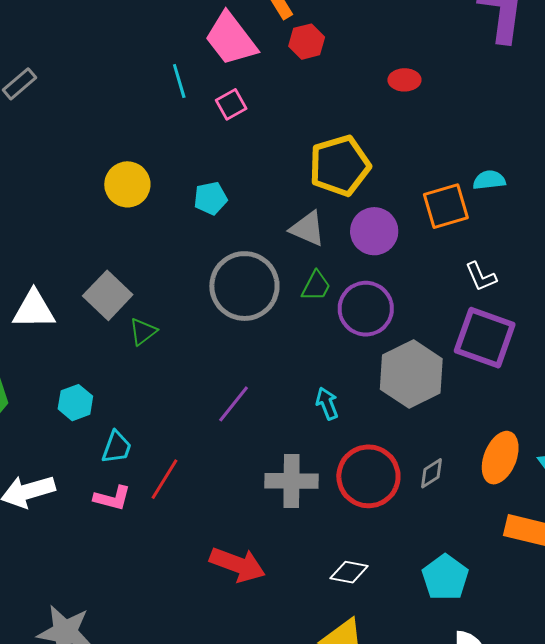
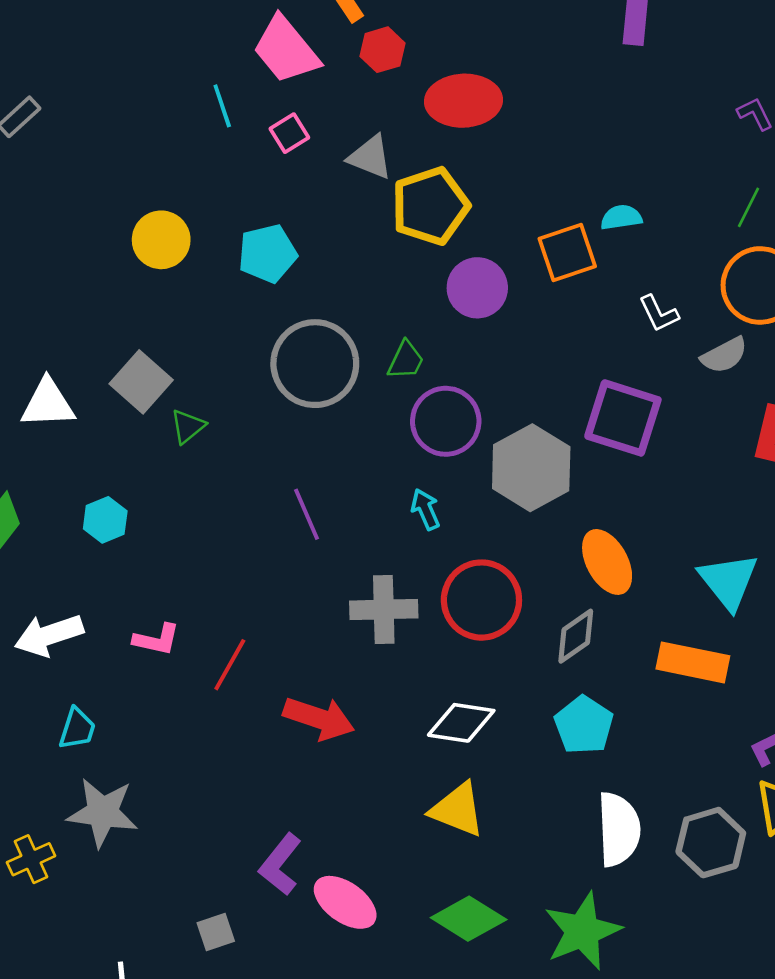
red ellipse: (404, 80) -> (463, 101), moved, size x1.8
cyan pentagon: (210, 198) -> (267, 254), size x1.4
gray triangle: (307, 229) -> (370, 157), moved
white L-shape: (481, 277) -> (659, 313), moved
purple circle: (366, 309) -> (446, 421), moved
purple line: (234, 404) -> (306, 514), turned -60
cyan trapezoid: (117, 447) -> (77, 729), moved
orange ellipse: (500, 458) -> (607, 562), moved, turned -48
gray diamond: (432, 473) -> (576, 636), moved, size x1.4
red line: (165, 479) -> (230, 665), moved
white diamond: (349, 572) -> (461, 723), size x1.4

